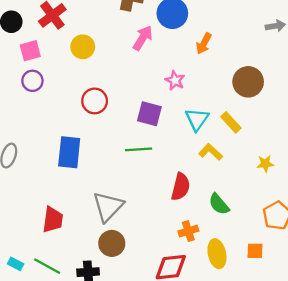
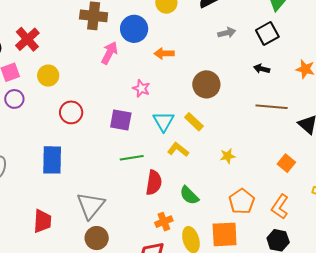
orange arrow: (204, 44) -> (164, 54), turned 66
yellow circle: (83, 47) -> (48, 76), moved
green line: (139, 149) -> (132, 158), moved
orange square: (255, 251) -> (225, 234), size x1.8

